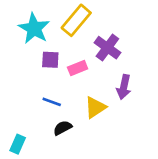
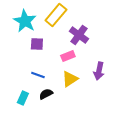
pink rectangle: (78, 68) -> (68, 56), moved
purple arrow: (124, 87) -> (99, 71), moved
cyan rectangle: (18, 144) -> (23, 98), moved

